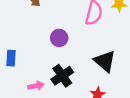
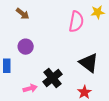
purple circle: (59, 38) -> (26, 47), moved

